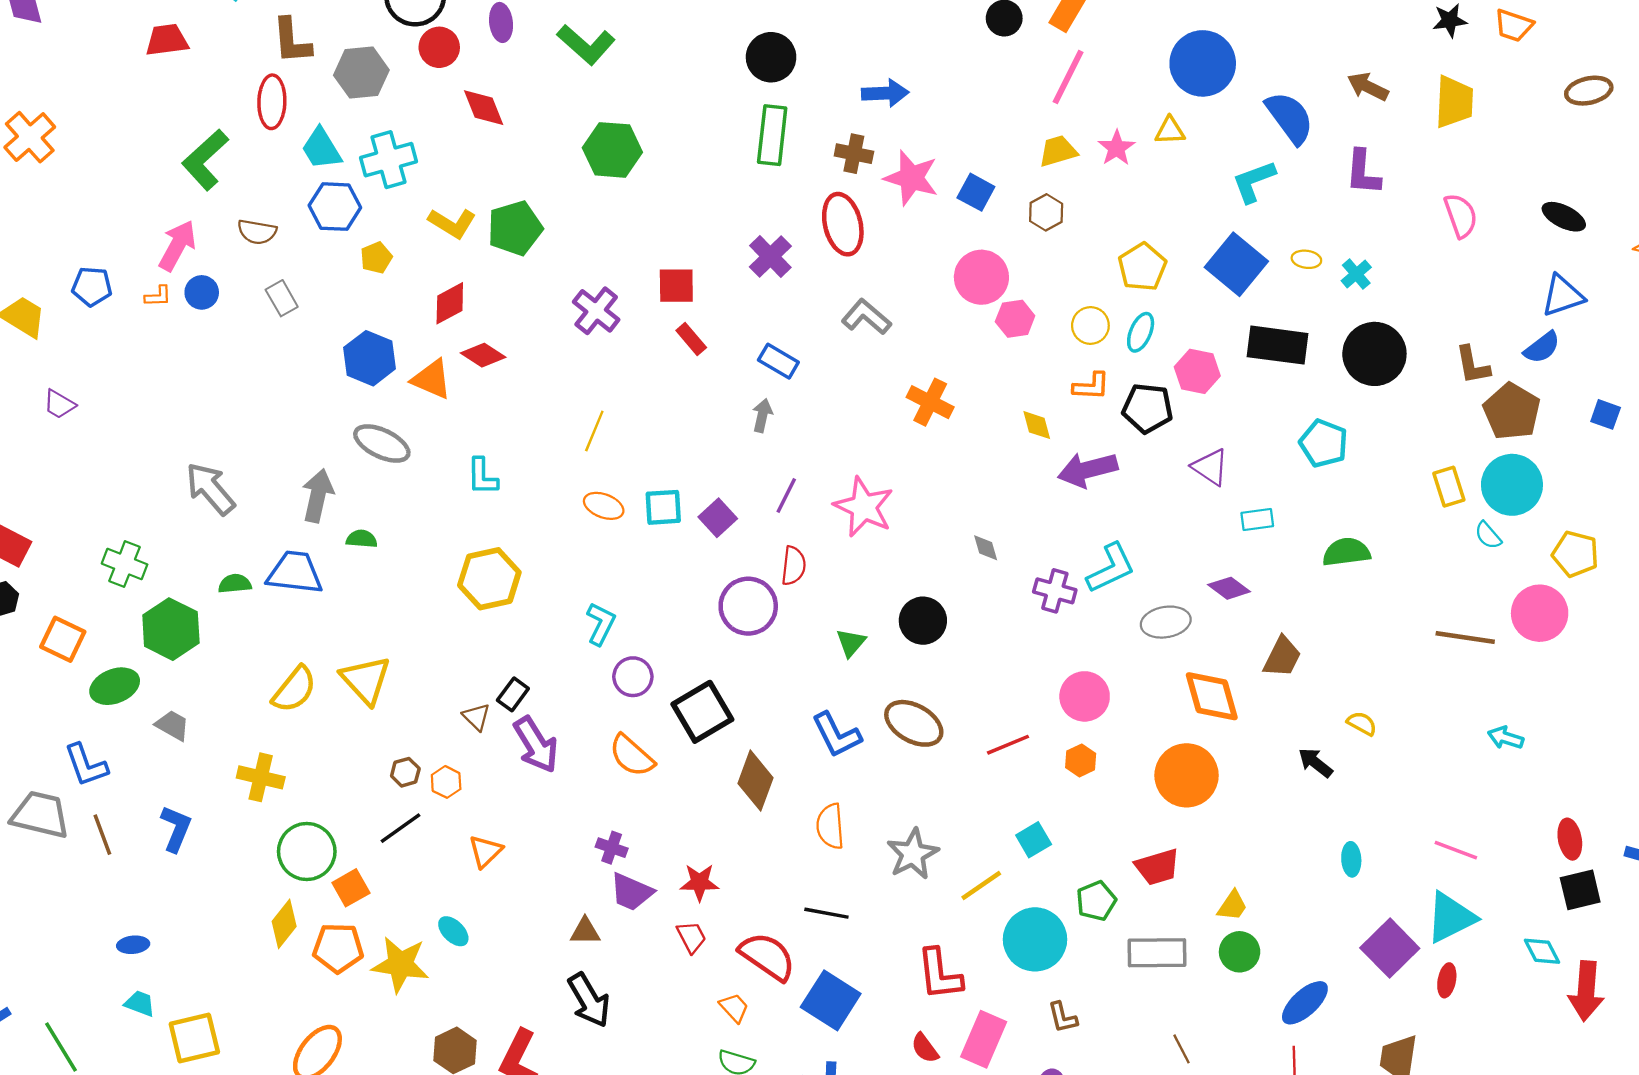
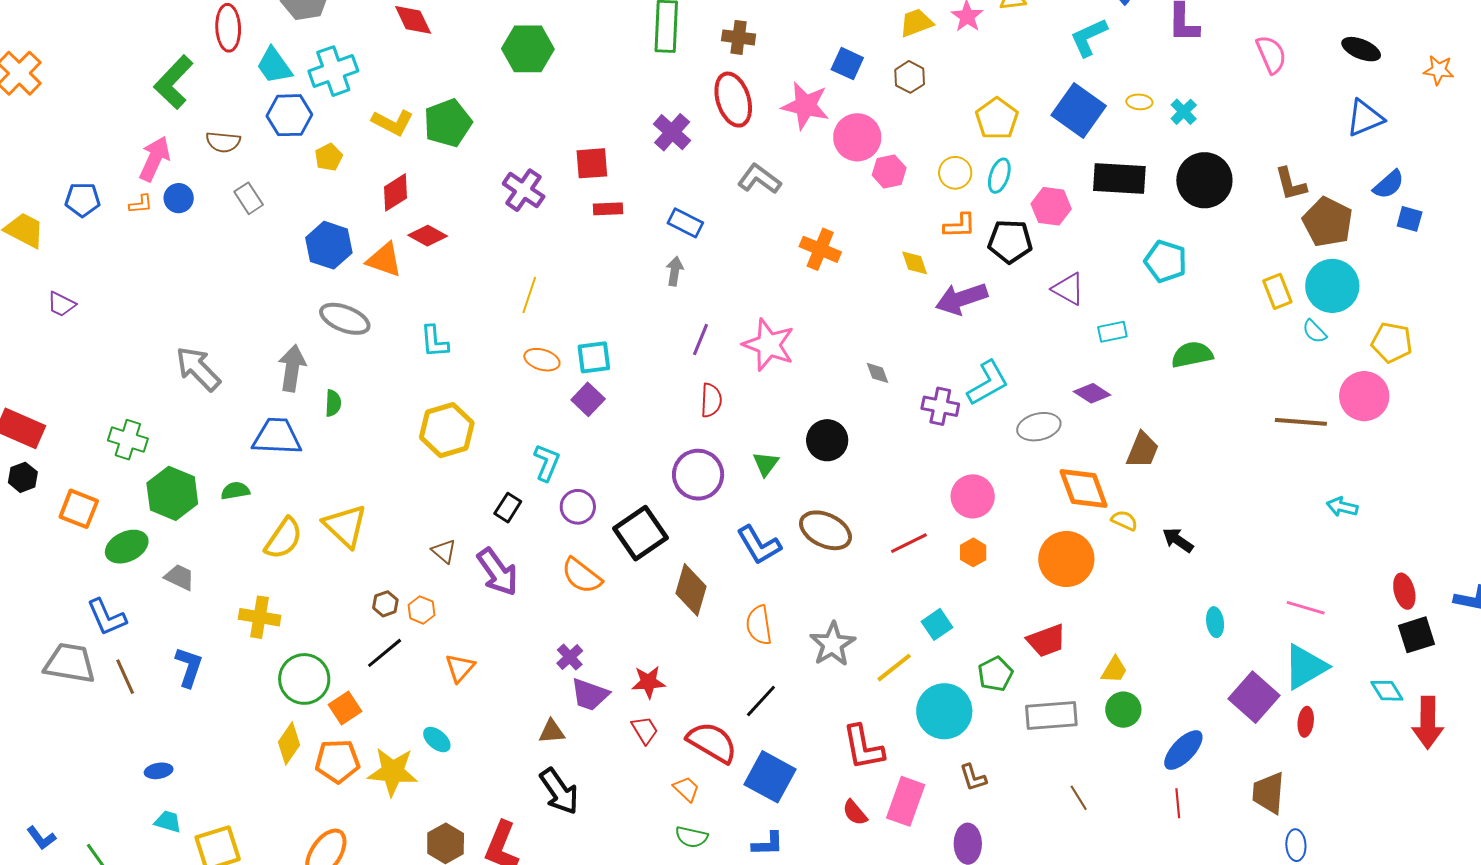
pink star: (911, 178) -> (805, 106), moved
red rectangle: (691, 339) -> (608, 209), turned -48
blue semicircle: (1542, 347) -> (1389, 184), moved
purple square: (718, 518) -> (588, 399), moved
green semicircle: (362, 539) -> (333, 403), turned 92
green semicircle: (235, 584) -> (235, 491), moved
purple circle: (748, 606) -> (698, 475), moved
black rectangle: (513, 694) -> (508, 508), moved
yellow semicircle: (1362, 723) -> (1124, 520), moved
purple cross: (612, 848) -> (570, 657), turned 32
black line: (826, 913) -> (761, 701), turned -54

